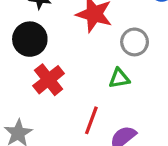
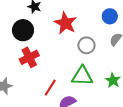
green triangle: (119, 78) -> (82, 76), moved, size x1.6

